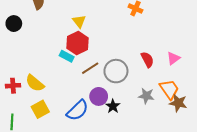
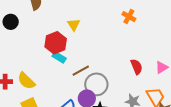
red hexagon: (77, 43) -> (56, 43), moved
gray circle: (116, 71) -> (96, 84), moved

